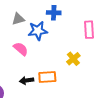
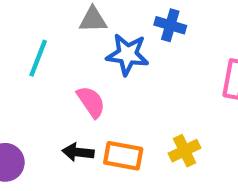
pink semicircle: (21, 49) -> (91, 102), moved
yellow cross: (73, 59) -> (185, 151), moved

